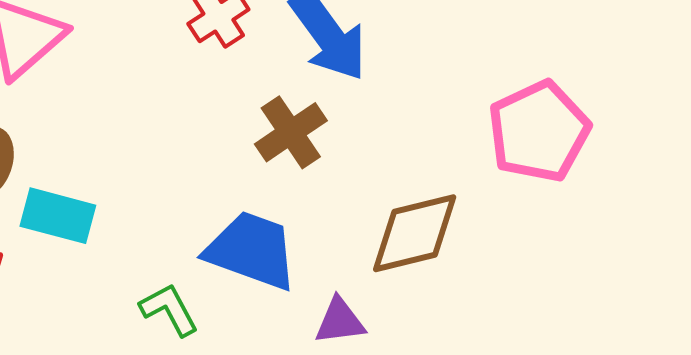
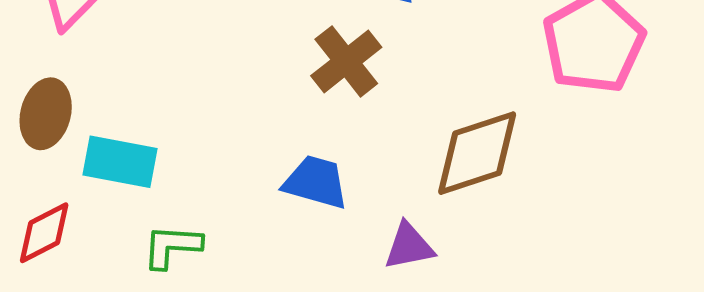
blue trapezoid: (252, 250) -> (316, 182), size x0.7
green L-shape: (169, 310) -> (172, 246), moved, turned -54

